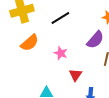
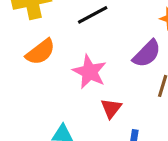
pink star: (61, 53) -> (90, 72), size x1.5

